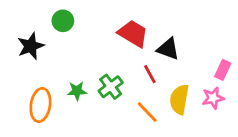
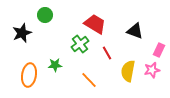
black triangle: (168, 49) -> (135, 31), moved
green cross: (111, 87) -> (80, 44), moved
orange line: (147, 112) -> (89, 80), moved

